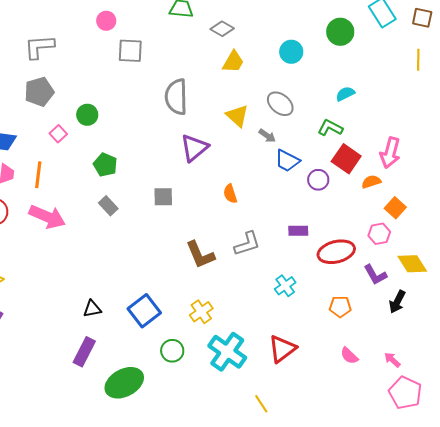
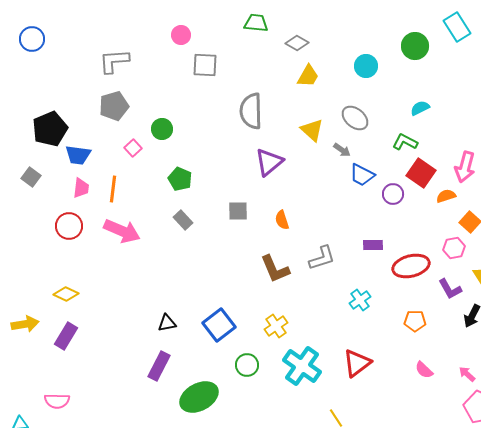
orange semicircle: (230, 194) -> (282, 220), moved

